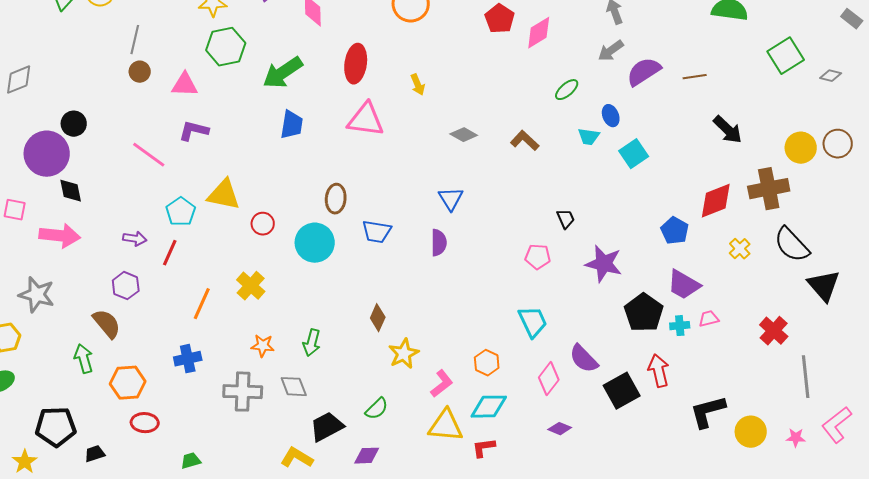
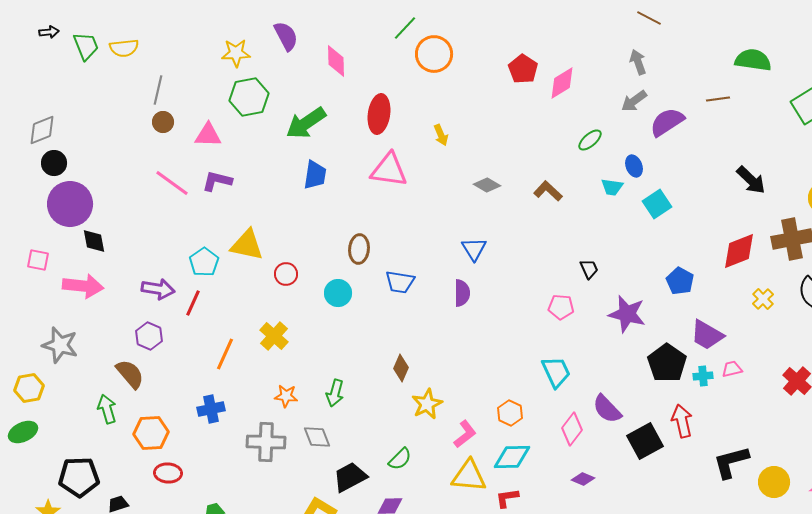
brown line: (695, 77) -> (718, 99), moved
black circle: (74, 124) -> (54, 163), moved
pink line: (149, 155) -> (172, 183), moved
blue pentagon: (675, 231) -> (680, 281), moved
purple arrow: (135, 239) -> (158, 289), size x1.4
cyan circle: (315, 243) -> (338, 293), size x0.7

